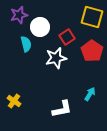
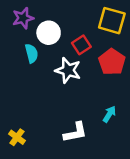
white star: (56, 58) -> (68, 70), turned 30
yellow cross: (14, 101) -> (17, 137), moved

